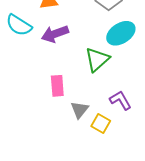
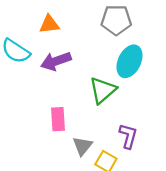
cyan ellipse: (121, 33) -> (129, 61), turned -32
purple L-shape: (120, 100) -> (128, 136), turned 45

